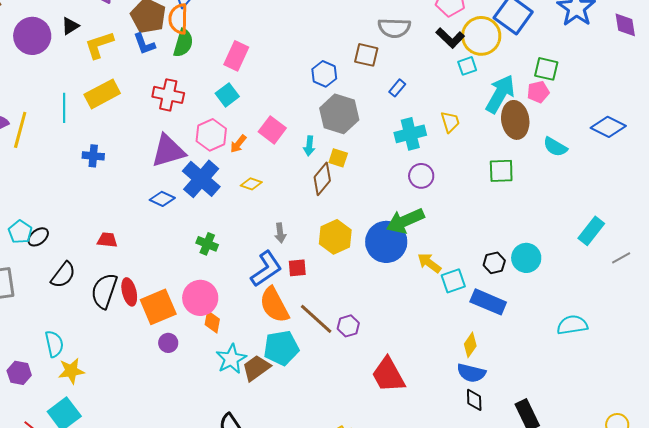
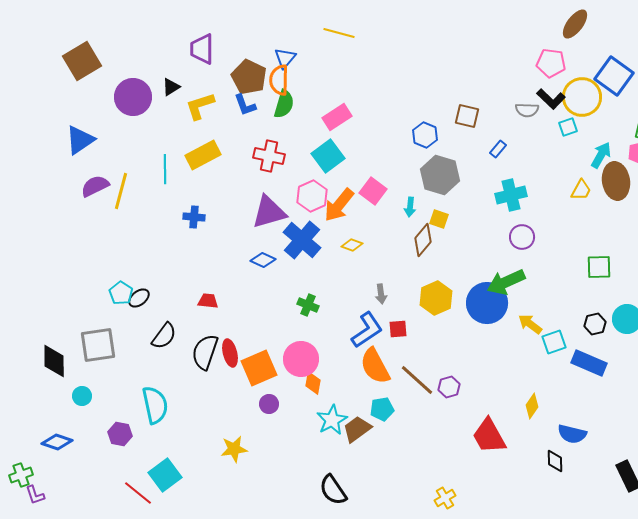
gray semicircle: (394, 28) -> (527, 110), moved, size x0.7
pink rectangle: (236, 56) -> (337, 117), turned 32
cyan arrow: (500, 94) -> (601, 155), size x0.7
cyan square: (227, 95) -> (328, 156), size x1.4
yellow trapezoid: (450, 122) -> (581, 190), moved, turned 45
orange arrow: (238, 144) -> (339, 205), size x1.8
green square: (501, 171) -> (599, 267), moved
cyan semicircle: (54, 344) -> (155, 405), size x1.4
yellow diamond: (470, 345) -> (532, 406), moved
cyan pentagon: (281, 348) -> (382, 409), size x0.7
yellow star: (71, 371) -> (234, 449), moved
black diamond: (474, 400) -> (555, 461), moved

